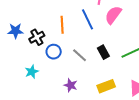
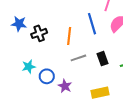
orange line: (62, 25) -> (69, 36), moved
blue circle: (54, 52) -> (47, 76), moved
gray line: (80, 55) -> (78, 58), turned -70

